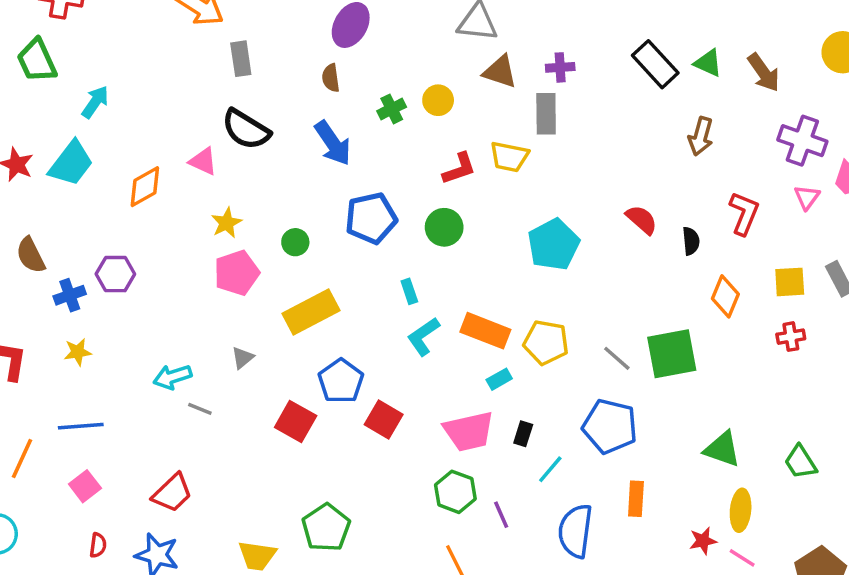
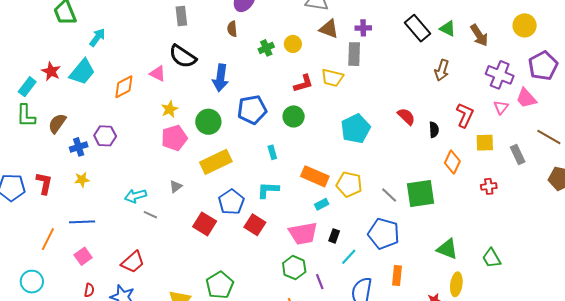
blue arrow: (333, 143) -> (221, 78), moved, turned 40
green circle: (295, 242) -> (208, 122), size x1.6
brown semicircle: (31, 255) -> (57, 123), turned 60
yellow square: (790, 282) -> (485, 143), moved
cyan L-shape: (423, 336) -> (268, 190), moved, turned 35

